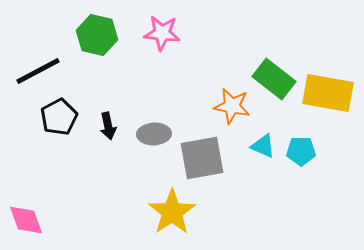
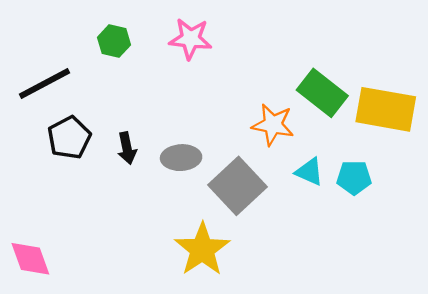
green hexagon: (97, 35) -> (114, 41), size x0.7
gray square: (202, 158) -> (238, 186), turned -33

